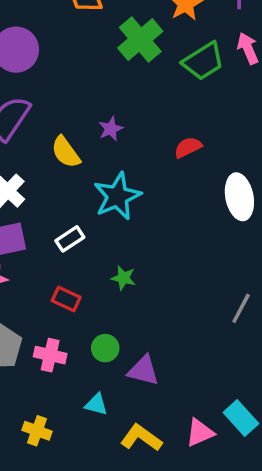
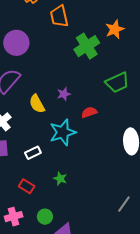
green trapezoid: (203, 61) -> (117, 82), moved
red semicircle: (188, 147) -> (89, 112), moved
pink cross: (50, 355) -> (14, 217), turned -36

